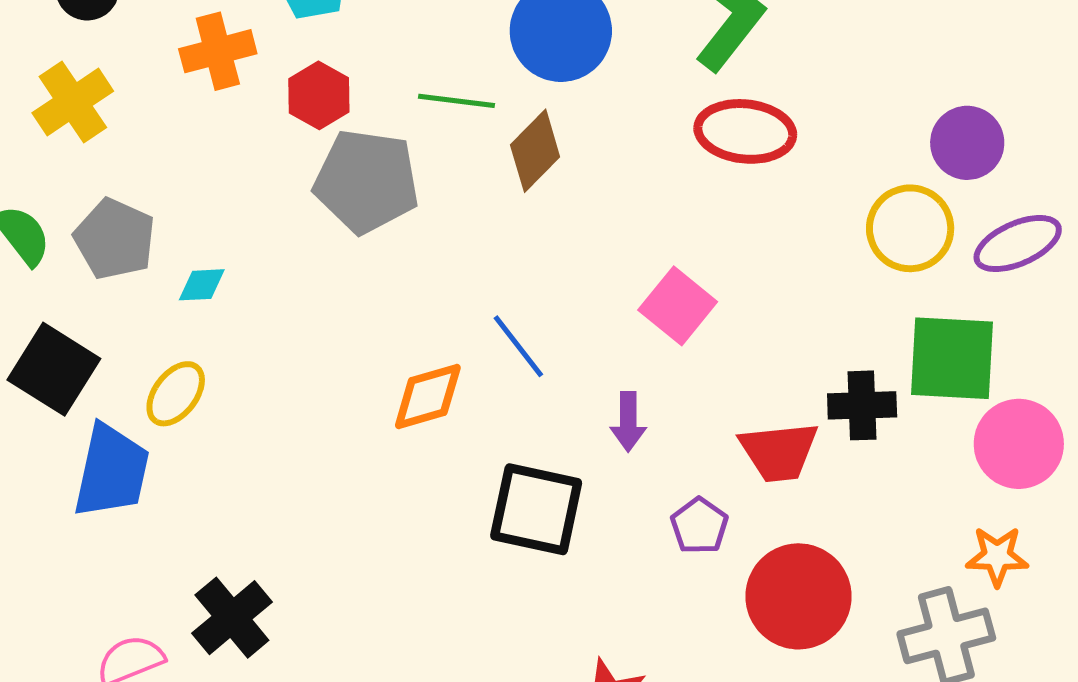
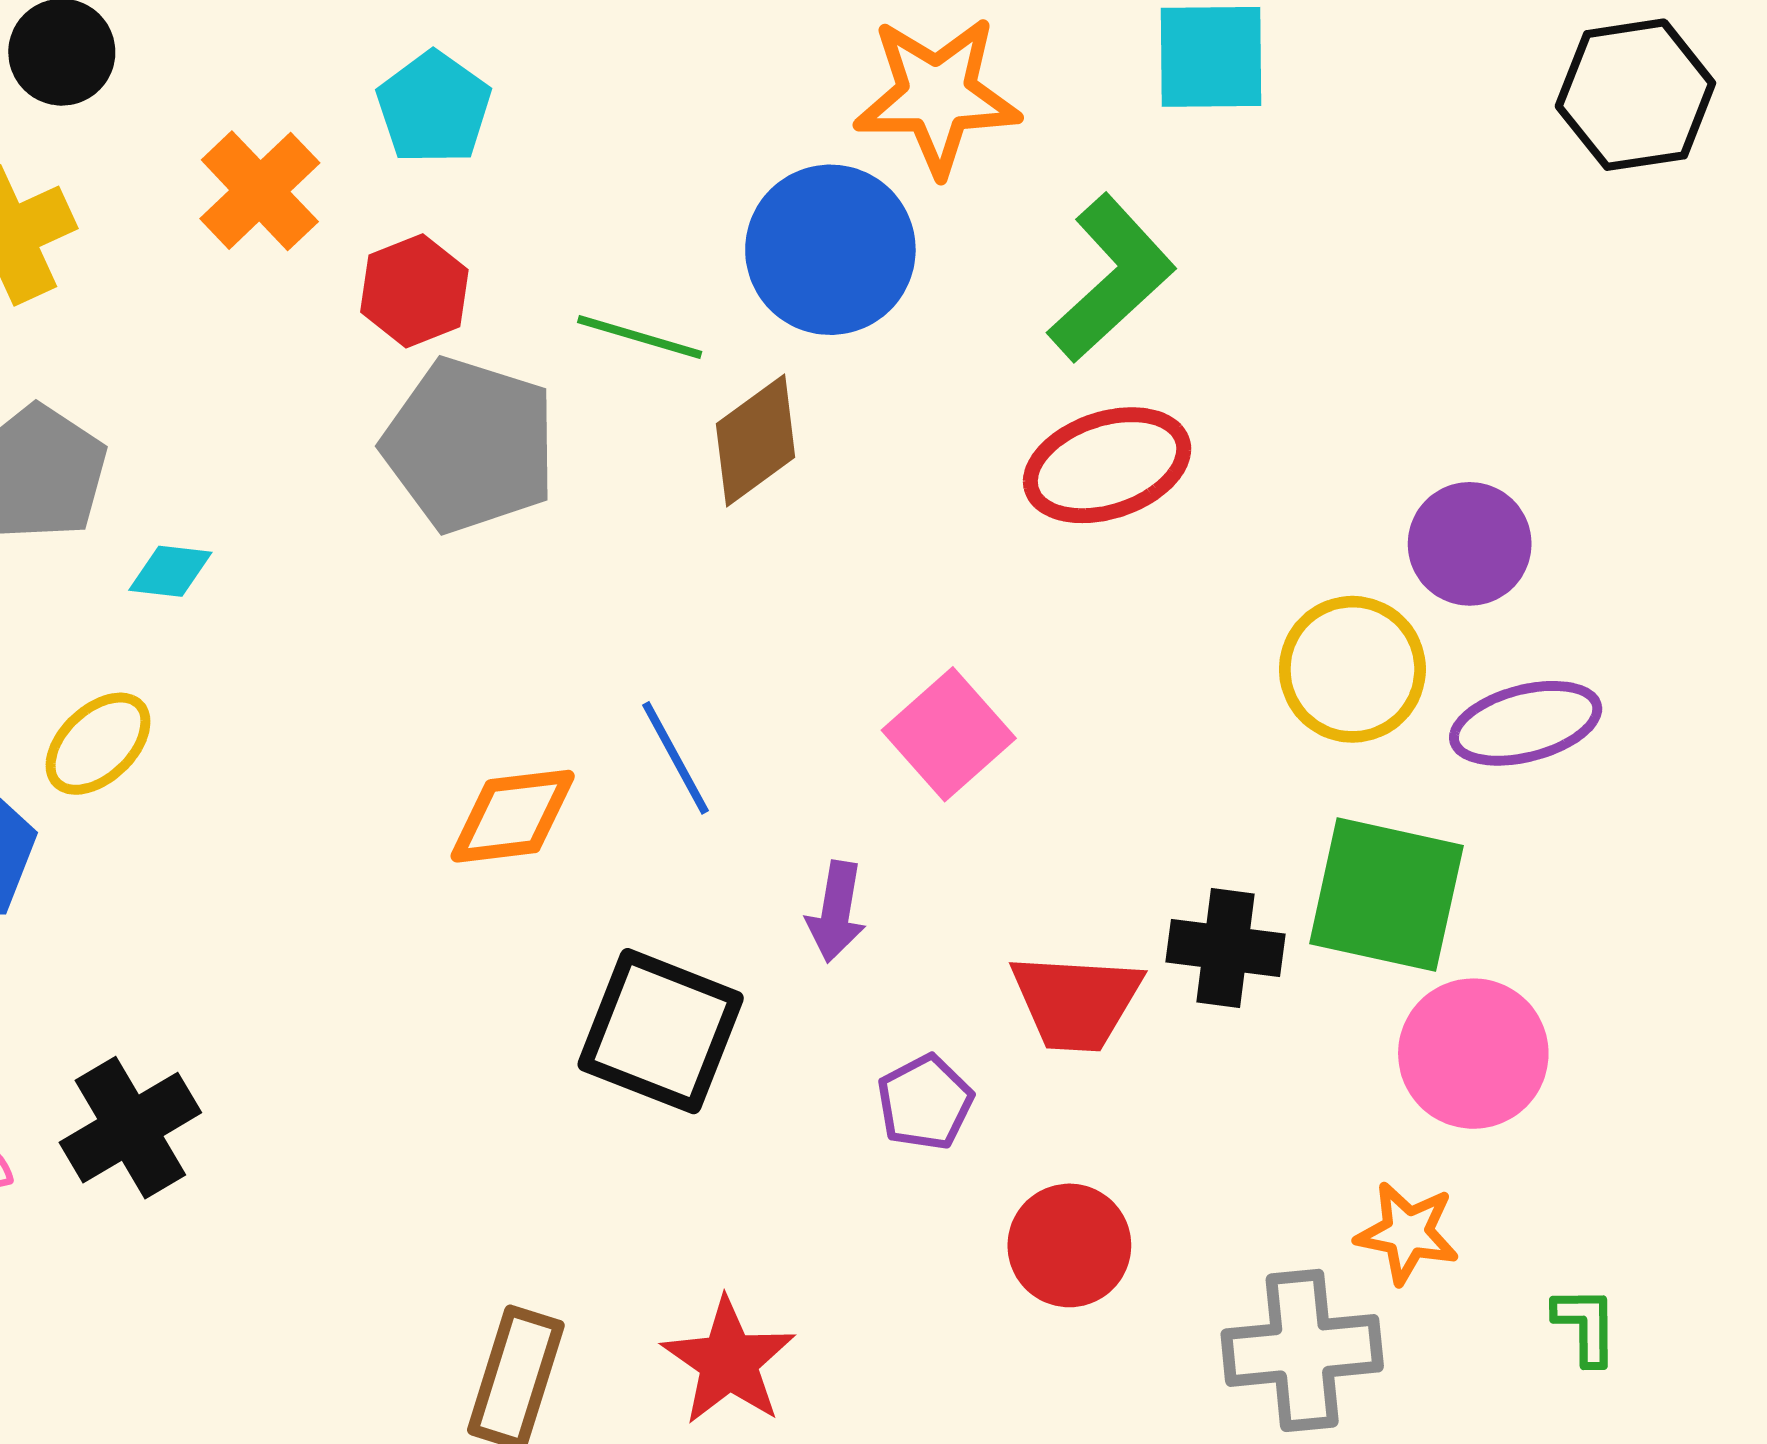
orange cross: (218, 51) -> (260, 191), turned -38
red ellipse: (745, 131) -> (1107, 465), turned -34
red circle: (799, 596) -> (1069, 1245), size x0.7

